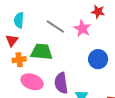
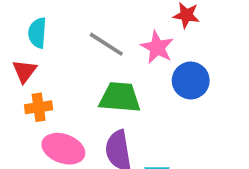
green trapezoid: (42, 52) -> (120, 97), moved
blue circle: (98, 59) -> (191, 80), moved

